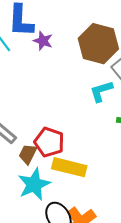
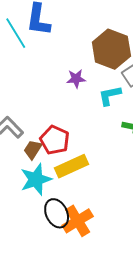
purple star: (43, 41) -> (76, 79), moved, turned -30
yellow rectangle: (69, 167) -> (72, 166), turned -44

